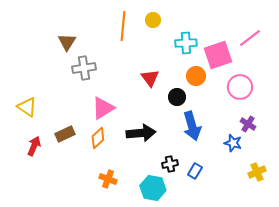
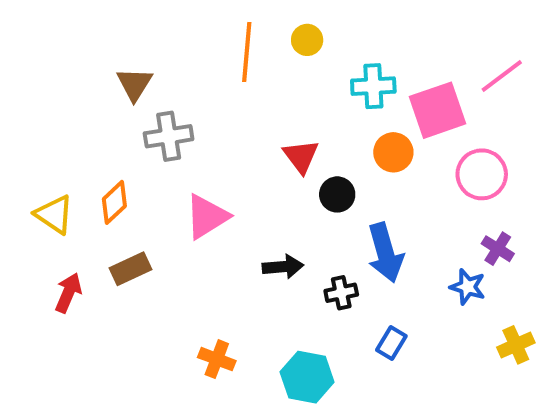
black circle: (177, 97) -> (337, 194), moved
black arrow: (141, 133) -> (283, 267), size x0.7
orange diamond: (98, 138) -> (114, 202), moved
black cross: (170, 164) -> (341, 293), moved

